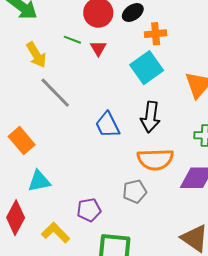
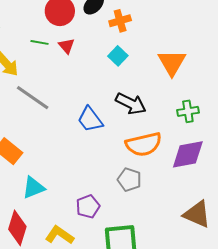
cyan square: (147, 68) -> (118, 56), size x0.6
black arrow: (150, 117) -> (131, 104), turned -60
gray pentagon: (135, 191) -> (129, 180), turned -30

